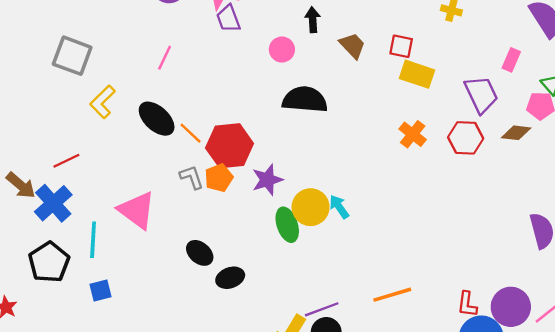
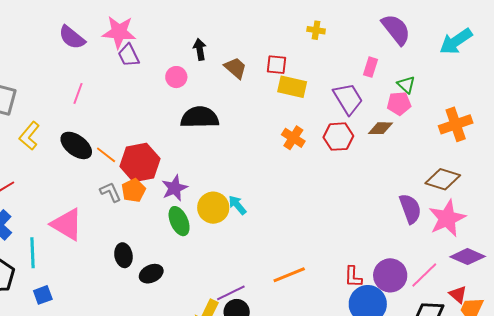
green ellipse: (287, 225) -> (179, 221), moved
black ellipse: (200, 253) -> (123, 255), turned 45

